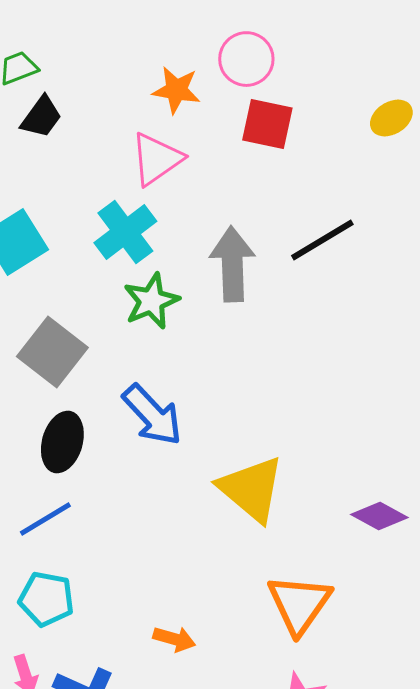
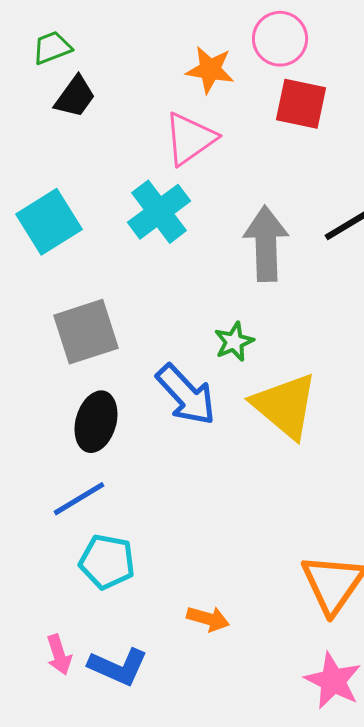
green star: (151, 301) -> (234, 342), moved, size x0.7
gray square: (52, 352) -> (86, 332), turned 34
yellow triangle: (251, 489) -> (285, 406), moved
cyan pentagon: (46, 599) -> (107, 562), moved

